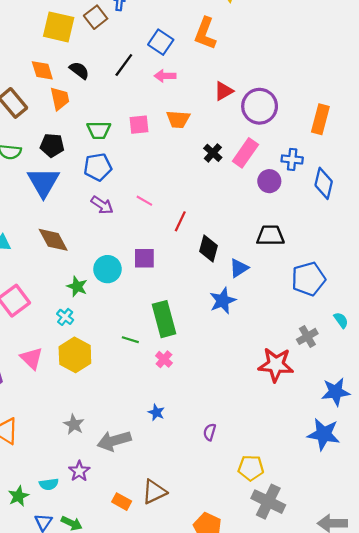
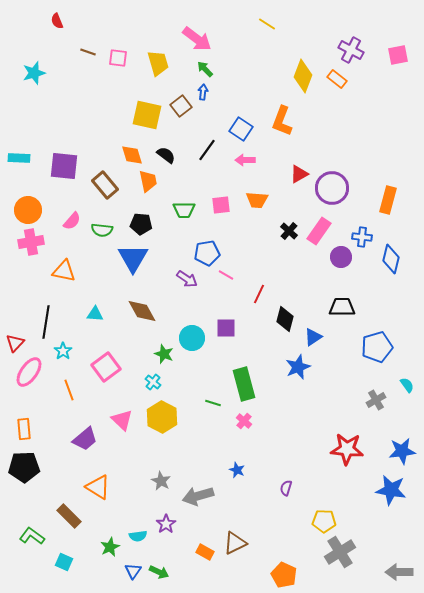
blue pentagon: (98, 167) -> (207, 253), moved
red star: (276, 365) -> (347, 449), moved
gray cross: (268, 502) -> (340, 552), turned 32

